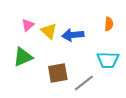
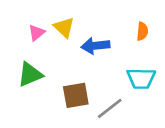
yellow triangle: (49, 31) -> (64, 27), moved

